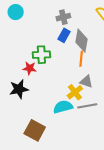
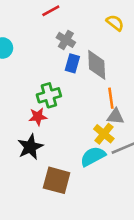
gray cross: (63, 17) -> (66, 40), turned -32
orange line: (81, 59) -> (111, 98), moved
brown square: (35, 130) -> (57, 180), moved

